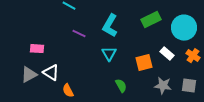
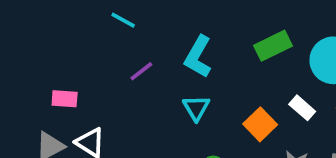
purple line: (79, 34) -> (141, 71), turned -64
orange square: (144, 63) -> (260, 124), turned -30

